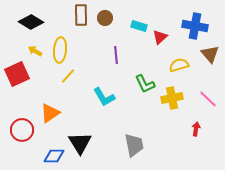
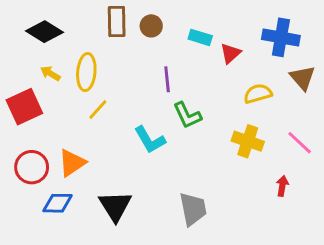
green L-shape: (145, 84) -> (187, 115), moved
yellow cross: (172, 98) -> (248, 141), turned 30
red circle: (22, 130) -> (32, 167), moved
blue diamond: (54, 156) -> (58, 203), moved

